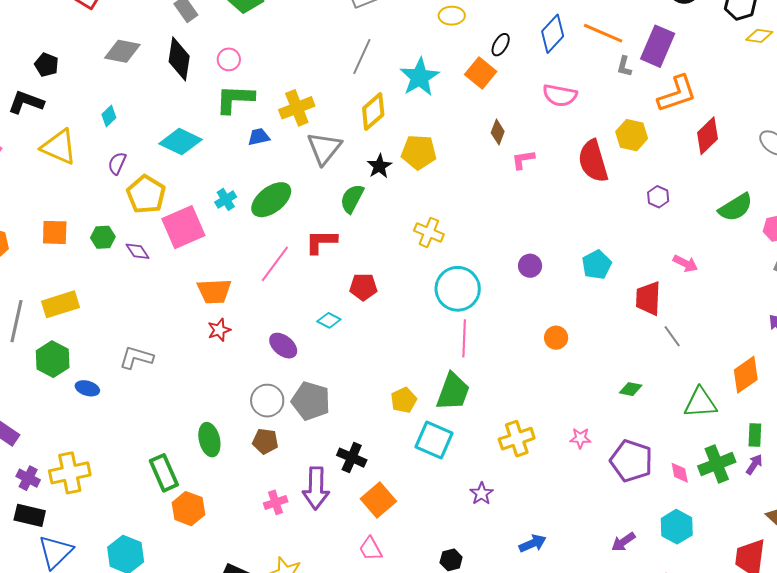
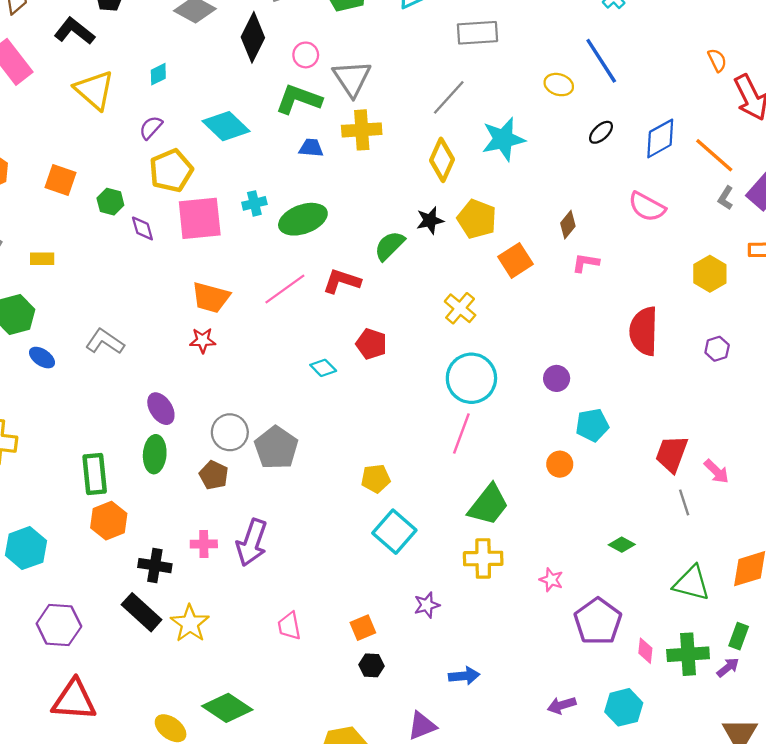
orange square: (481, 73) -> (515, 260), moved
yellow diamond: (373, 111) -> (442, 160), turned -42
gray triangle: (324, 148) -> (352, 78), moved, turned -30
red semicircle: (593, 161) -> (644, 331), moved
pink arrow: (685, 263) -> (716, 471), moved
cyan pentagon: (597, 265) -> (592, 425), moved
yellow rectangle: (61, 304) -> (42, 259), size x0.6
purple ellipse: (283, 346) -> (161, 409), moved
green trapezoid: (453, 392) -> (488, 505), moved
black cross: (352, 458) -> (155, 566), moved, turned -32
orange square: (378, 500) -> (363, 628), moved, size x0.7

